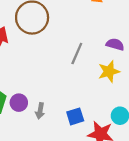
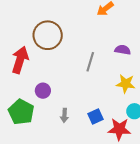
yellow star: (109, 71) -> (126, 84), moved, turned 30
purple circle: (19, 103) -> (43, 91), moved

